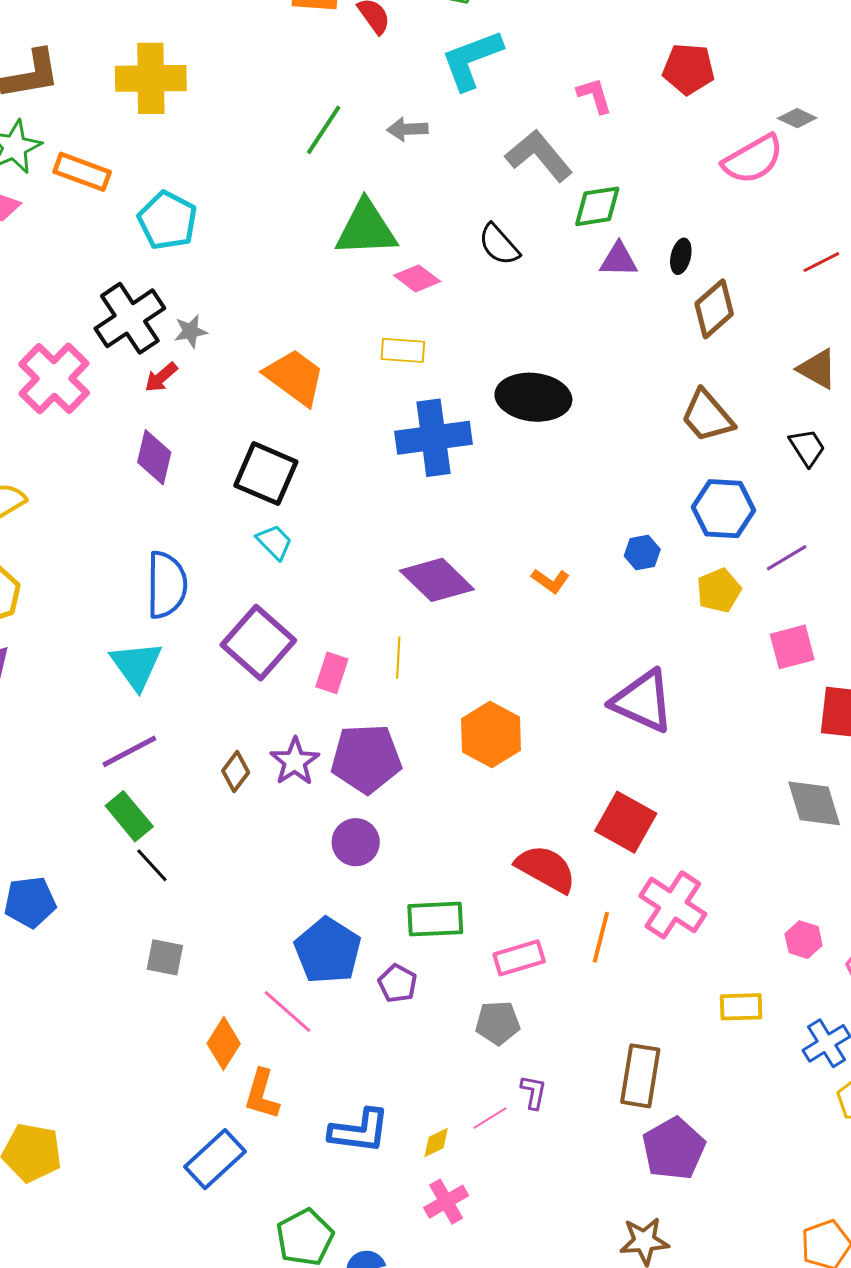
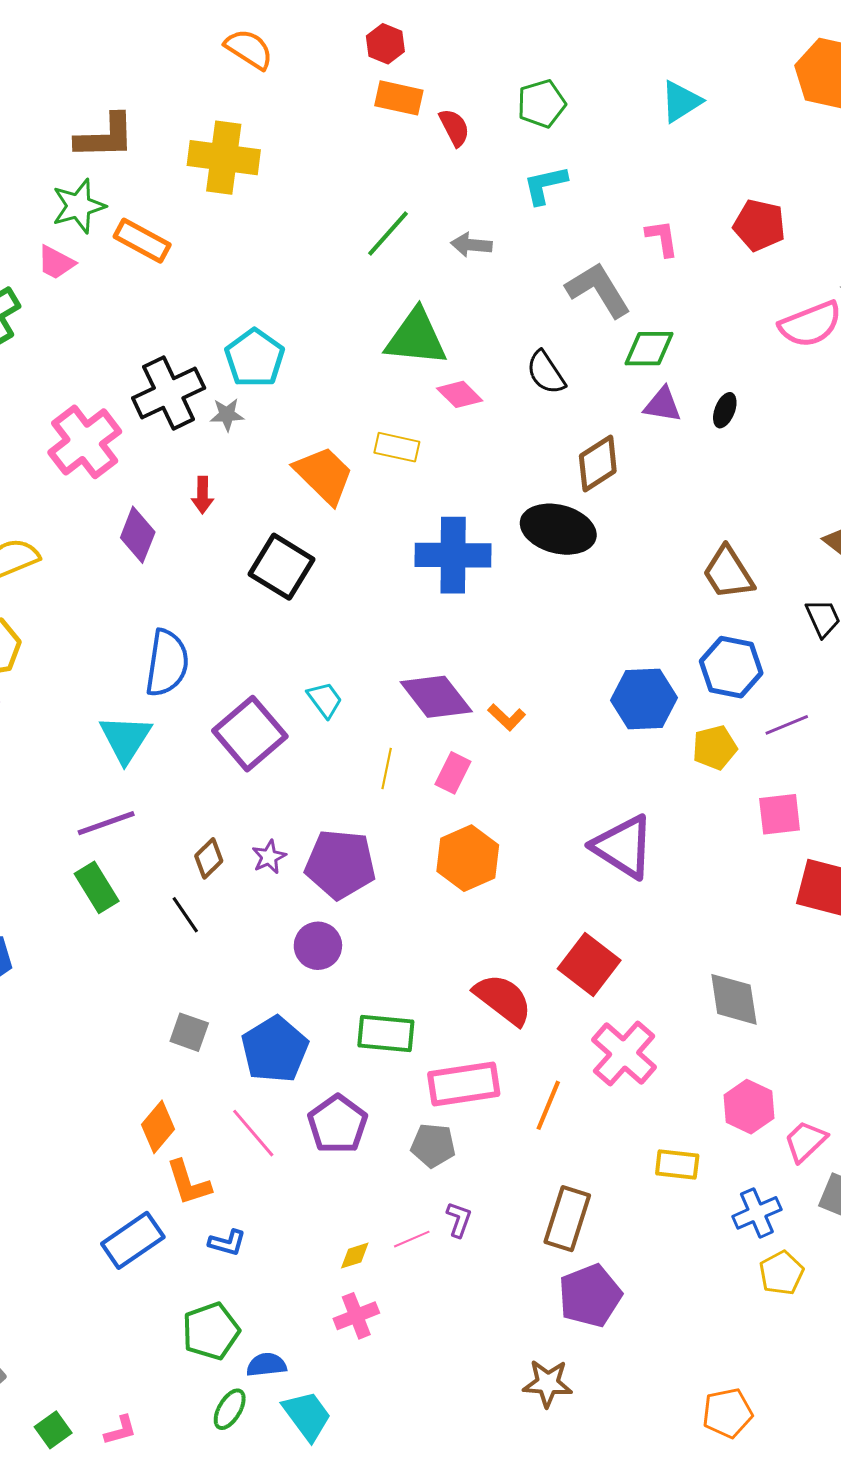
cyan L-shape: (472, 60) -> (545, 185), size x0.7
cyan pentagon: (167, 221) -> (255, 358), moved
brown diamond: (714, 309) -> (598, 464), moved
yellow rectangle: (403, 350) -> (397, 447), moved
red arrow: (161, 377) -> (203, 495), moved, turned -57
purple diamond: (154, 457) -> (138, 535), moved
cyan trapezoid: (274, 542) -> (325, 700), moved
blue hexagon: (642, 553) -> (644, 699), size x1.8
orange L-shape: (550, 581) -> (507, 717), moved
pink rectangle: (332, 673) -> (453, 773), moved
purple star: (295, 761) -> (269, 857), size x0.7
gray diamond: (814, 803) -> (734, 999), moved
black line: (152, 865) -> (185, 915), moved
orange line: (601, 937) -> (548, 1105), moved
pink hexagon: (804, 940) -> (749, 1107), size x1.4
gray square: (165, 957) -> (189, 1032), moved
pink rectangle: (519, 958) -> (464, 1084), size x1.4
purple pentagon: (398, 983) -> (338, 1124), moved, size x1.5
pink line: (288, 1011) -> (253, 1133), moved
orange L-shape: (262, 1094) -> (189, 1183), turned -42
blue L-shape: (359, 1131) -> (227, 1243), moved, size x0.6

